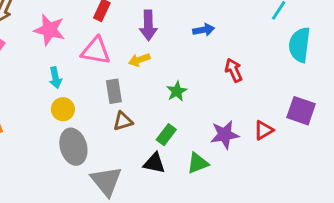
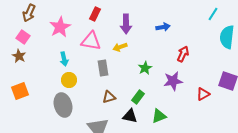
pink star: (49, 30) -> (60, 27), turned 30
red arrow: (234, 70) -> (183, 54), turned 49
brown triangle: (123, 121) -> (109, 97), moved
purple star: (225, 135) -> (173, 81), moved
gray ellipse: (73, 147) -> (63, 105), moved

